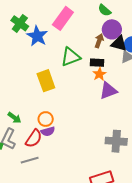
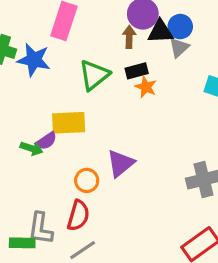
yellow rectangle: (46, 81) -> (69, 123), turned -55
purple triangle: (108, 91) -> (121, 163), moved
green arrow: (14, 118) -> (31, 148), moved
purple semicircle: (48, 131) -> (46, 141), moved

